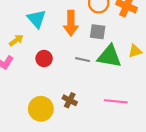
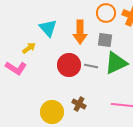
green triangle: (109, 56) -> (116, 63), turned -35
red circle: (44, 58) -> (69, 65), moved, size x1.5

